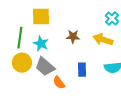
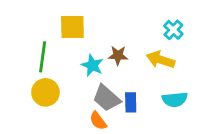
cyan star: (41, 44) -> (92, 65), moved
gray trapezoid: (45, 67) -> (107, 98), moved

